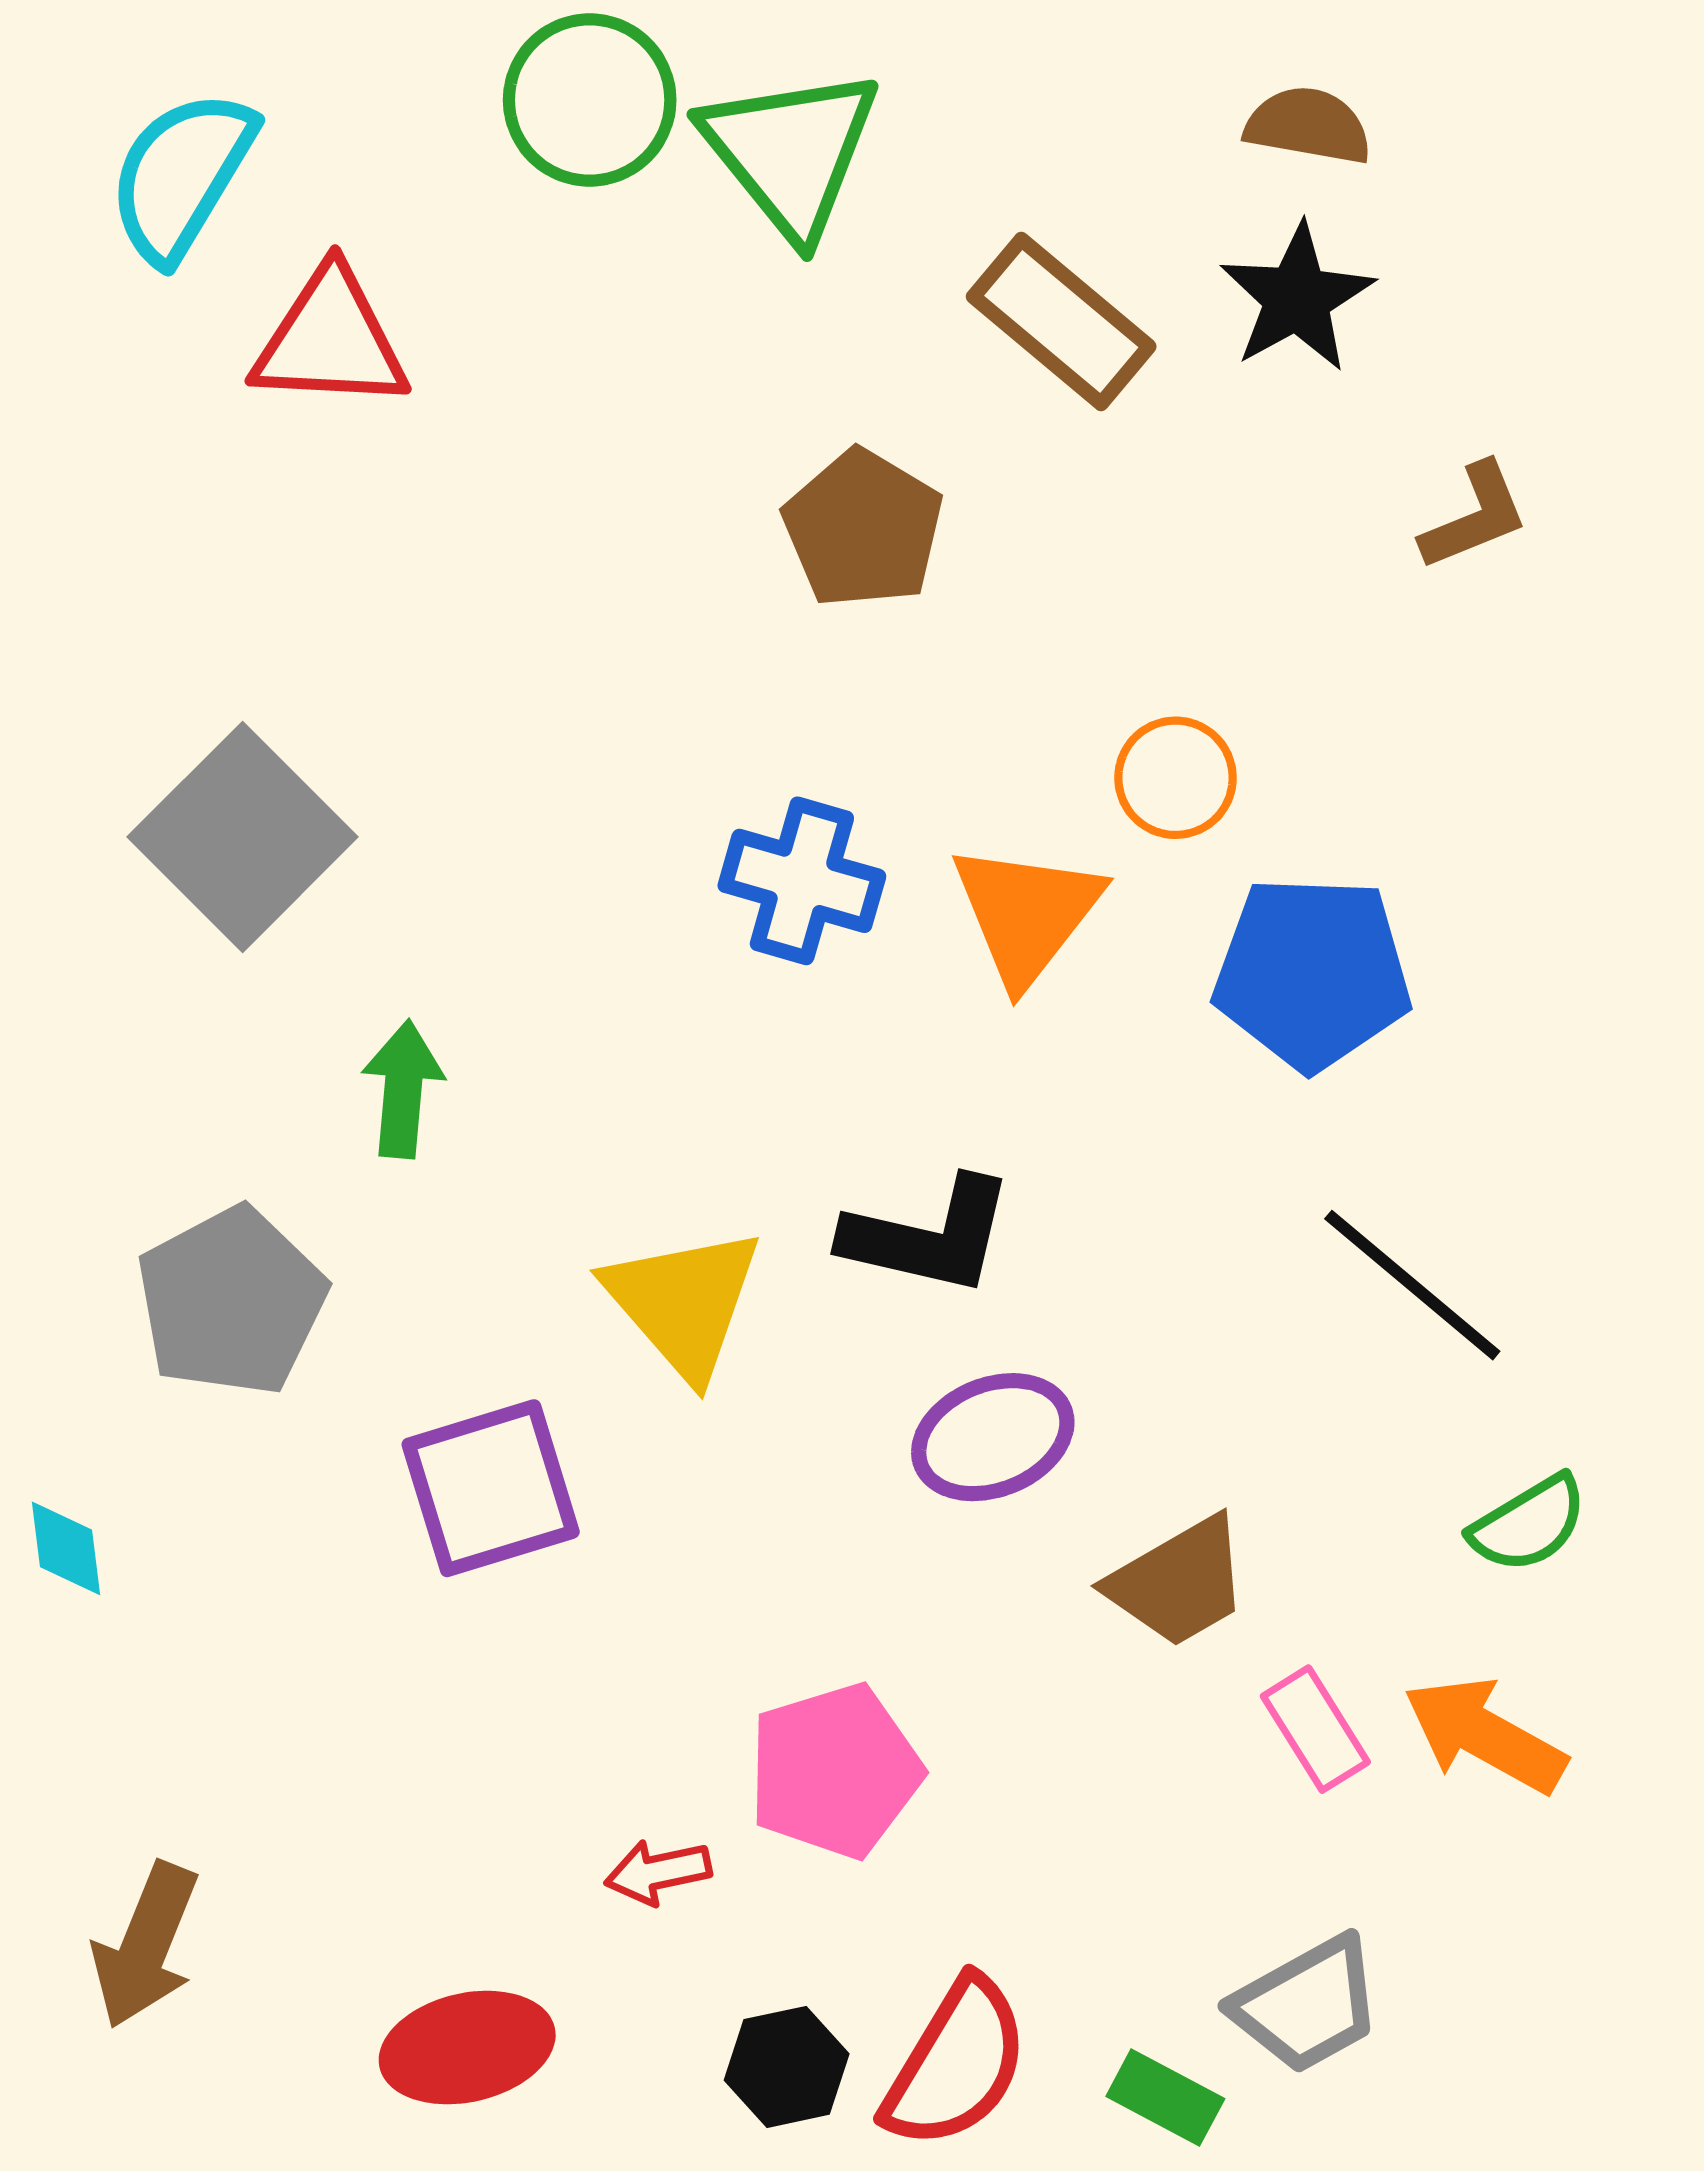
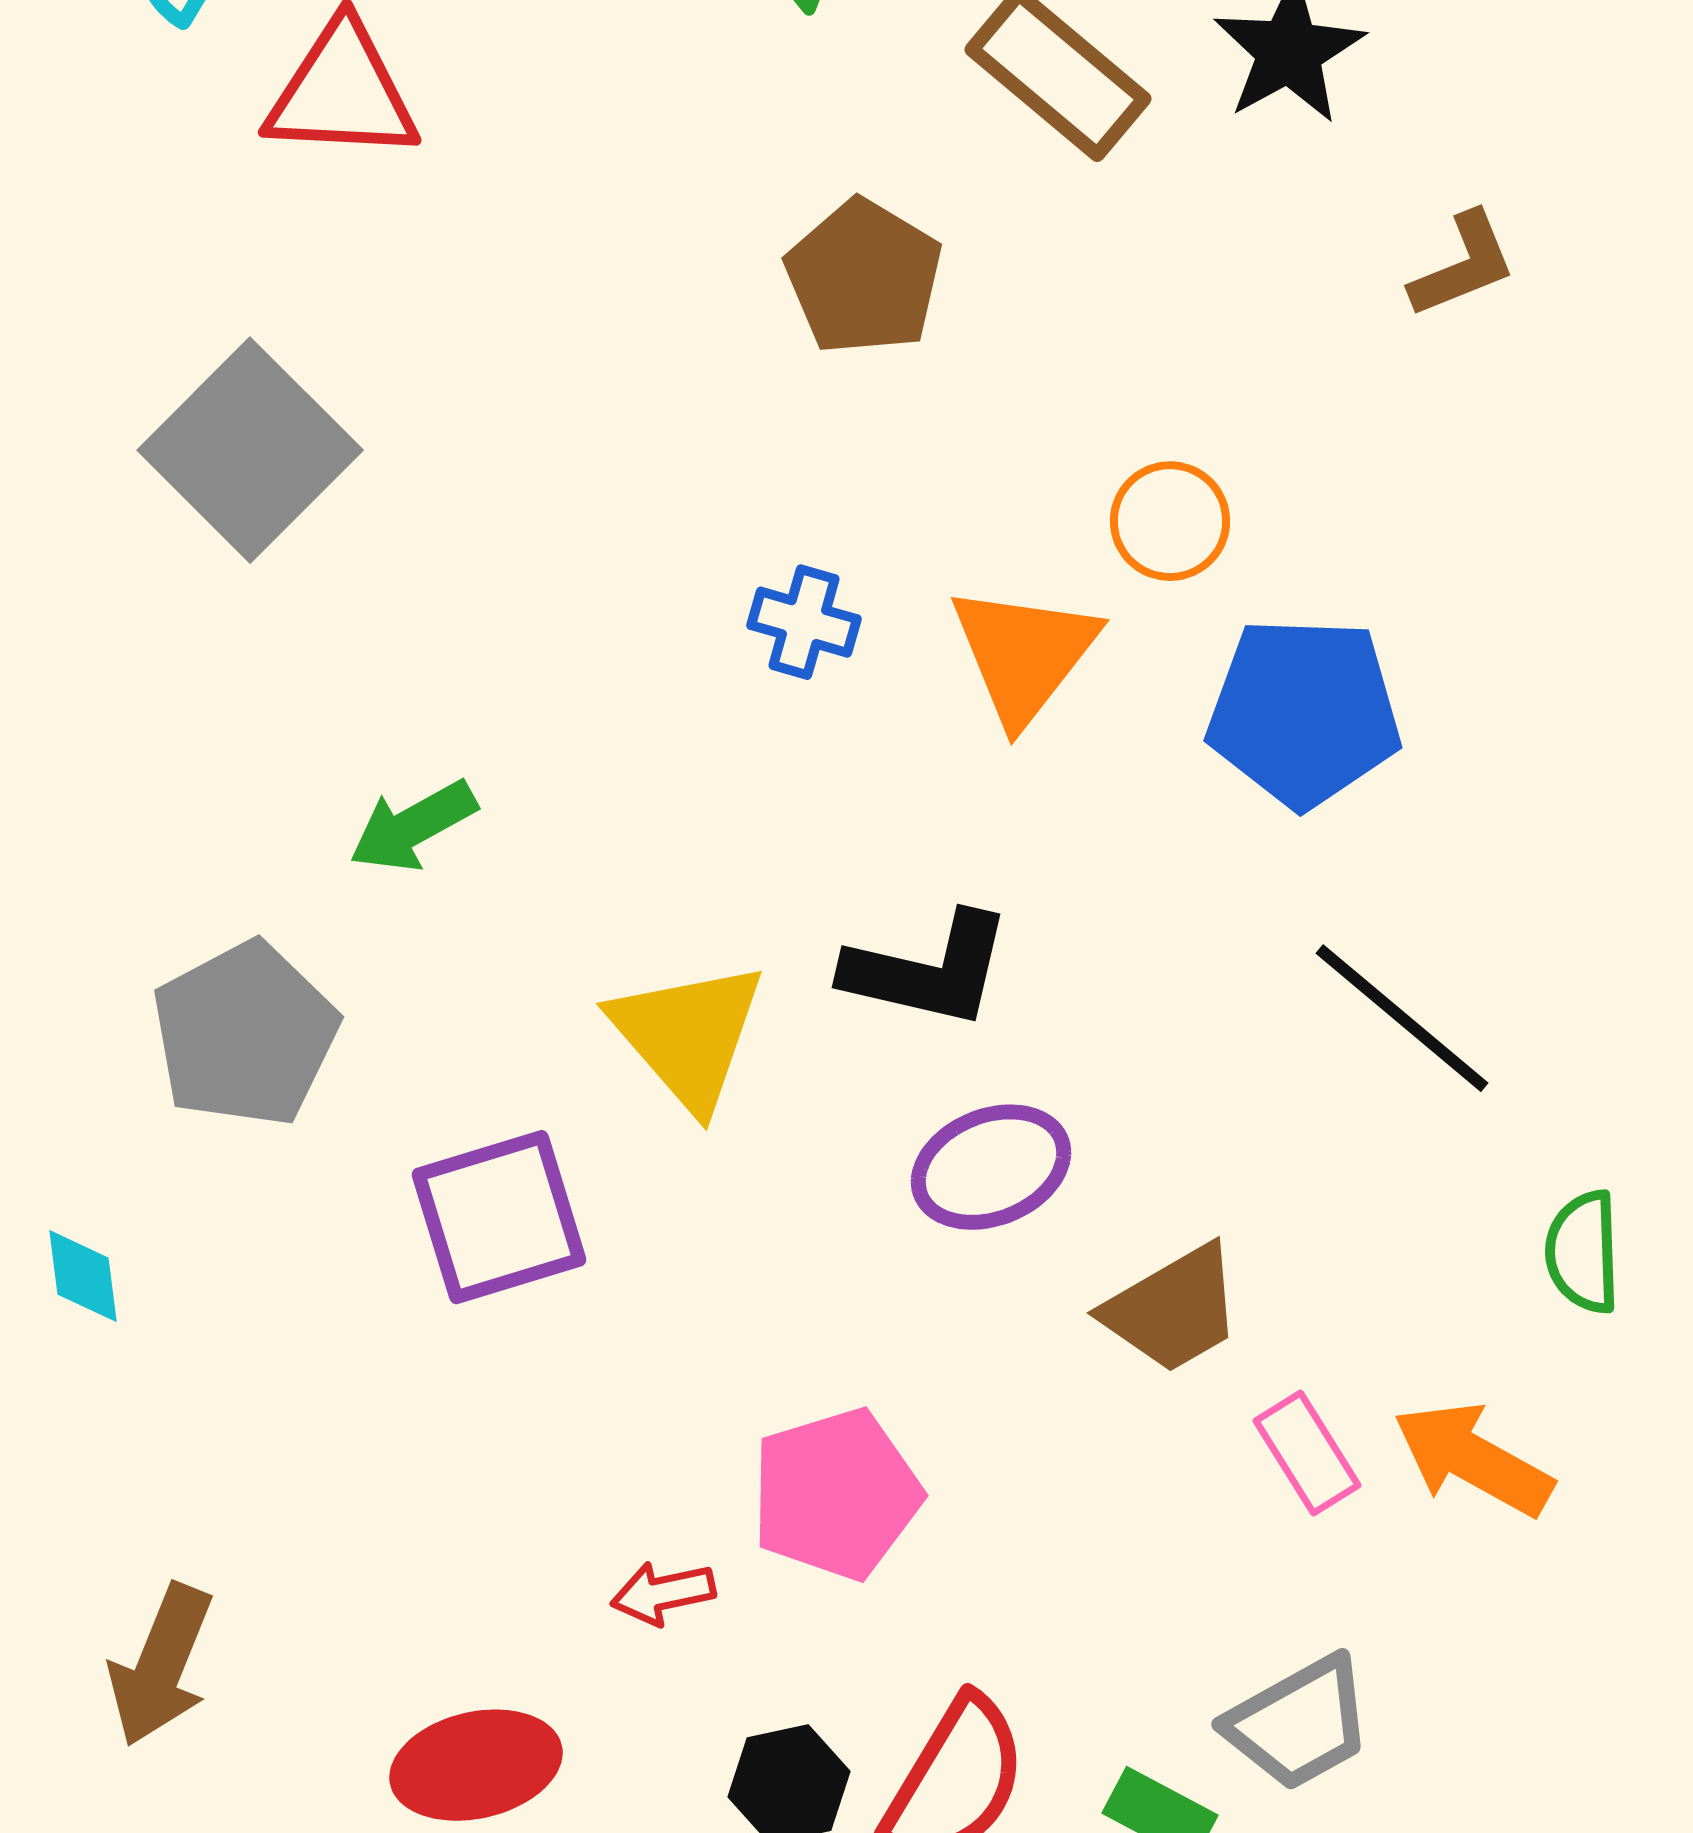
gray square: (243, 837) -> (250, 450), moved
blue cross: (802, 881) -> (804, 622), size x0.7
green arrow: (403, 1089) -> (413, 826), turned -124
green semicircle: (1529, 1524) -> (1583, 1252), moved, turned 119

